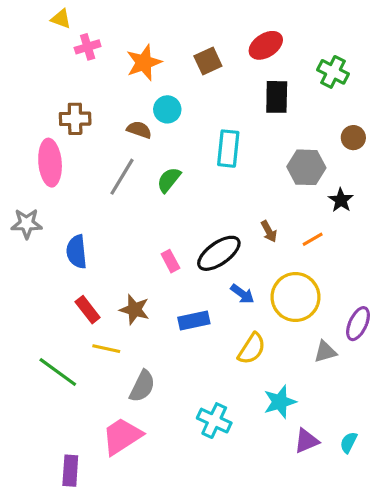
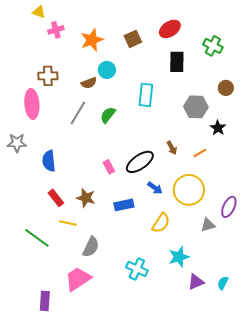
brown semicircle: (139, 130) -> (89, 83), turned 140

